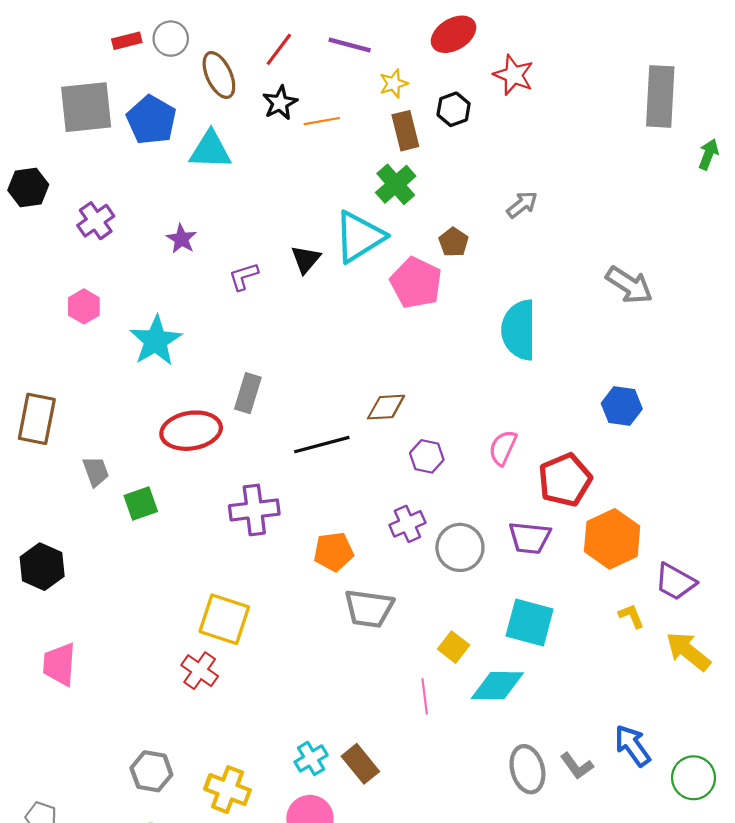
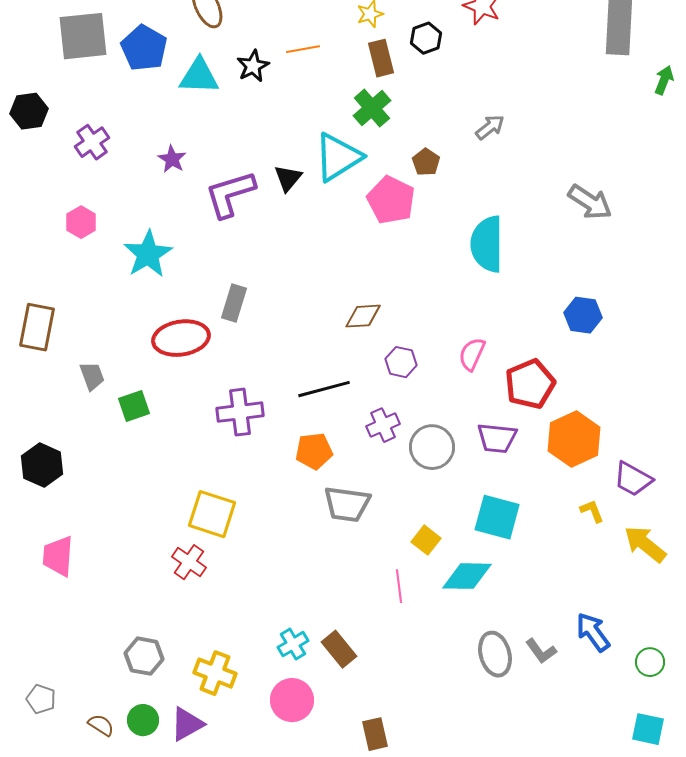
black star: (280, 103) -> (253, 66), moved
purple L-shape: (244, 276) -> (230, 194), size x1.8
black line: (322, 445) -> (324, 389), moved
green circle: (694, 778) -> (650, 662), size x0.7

